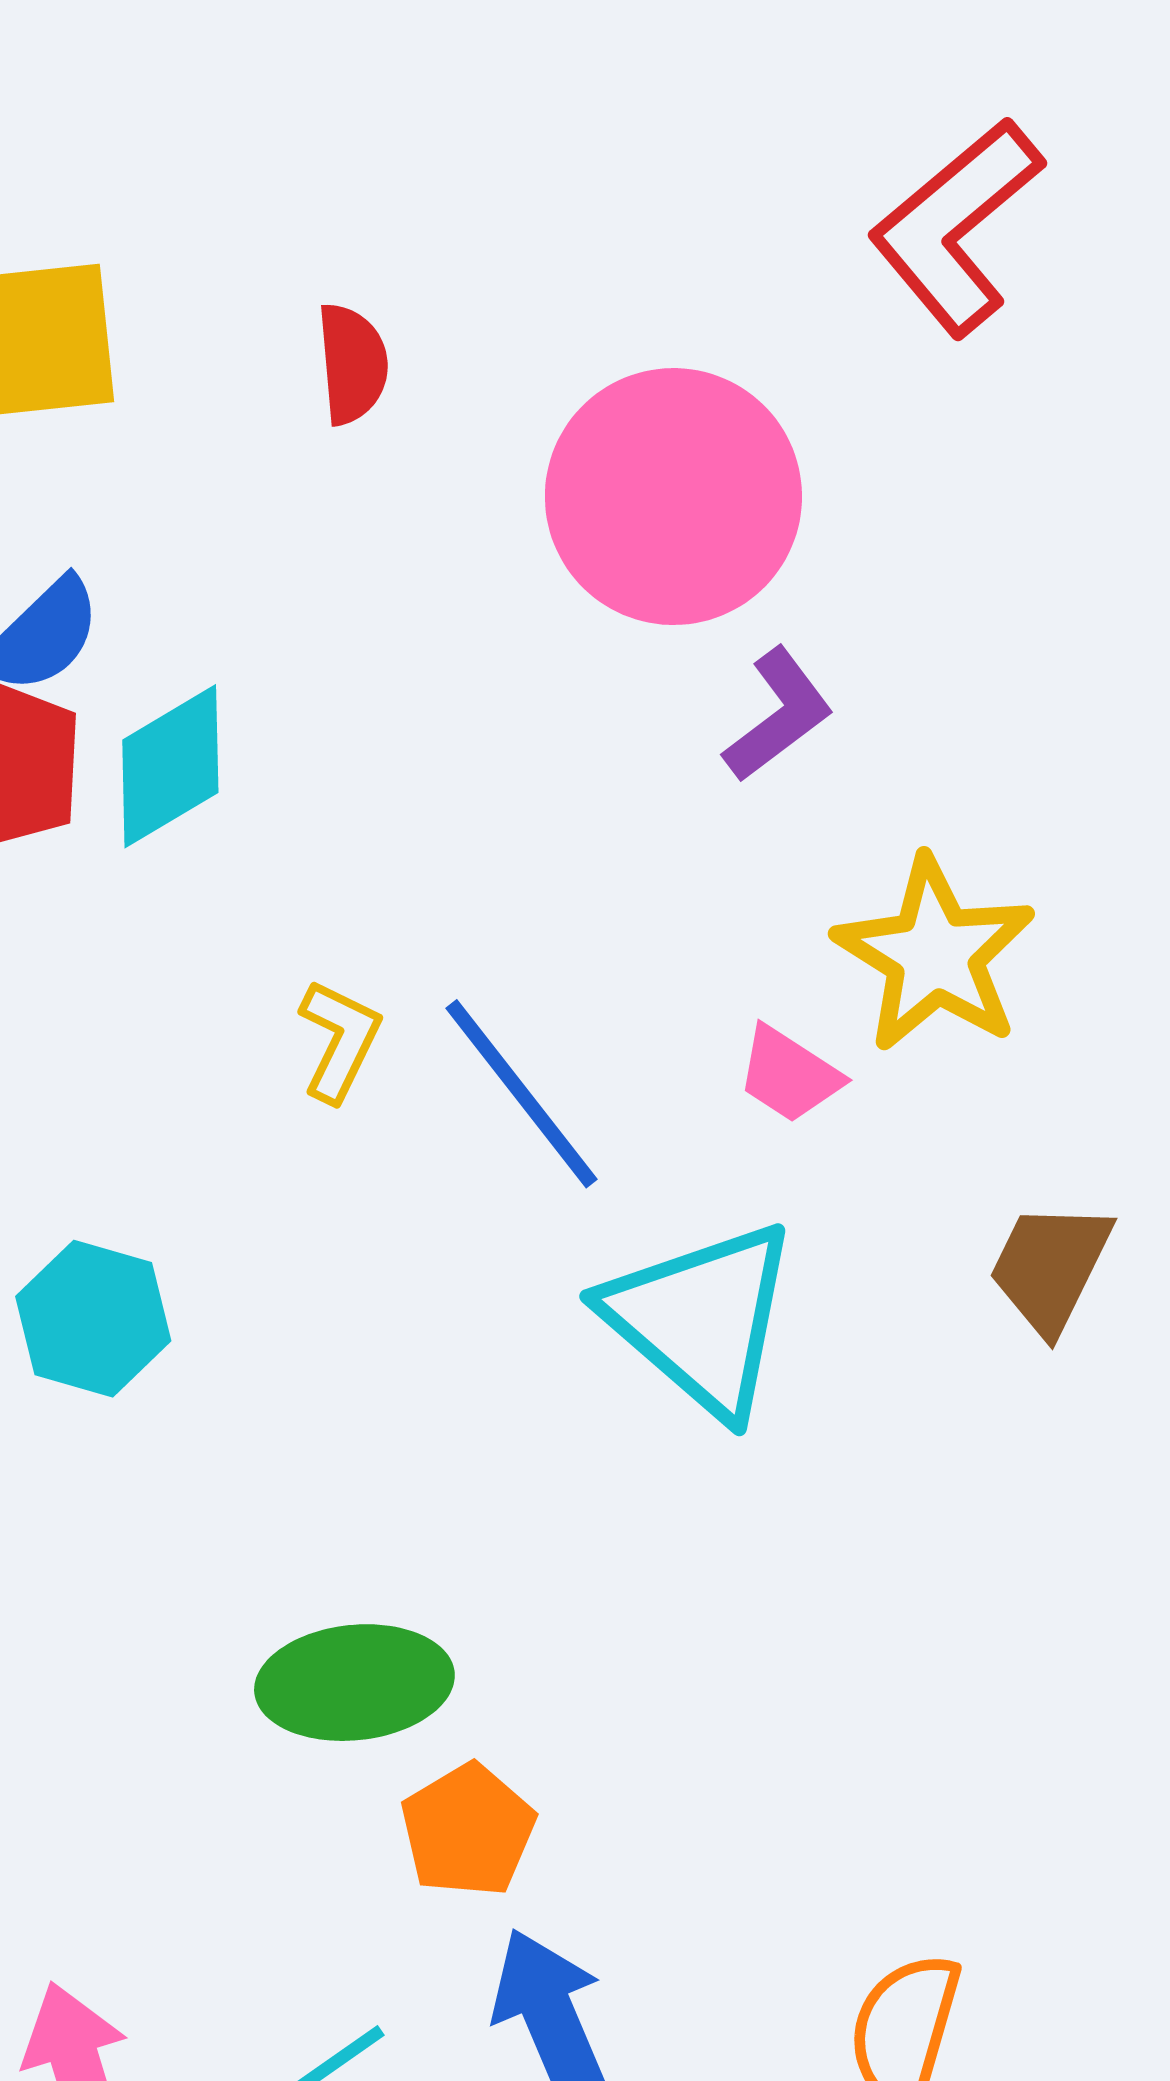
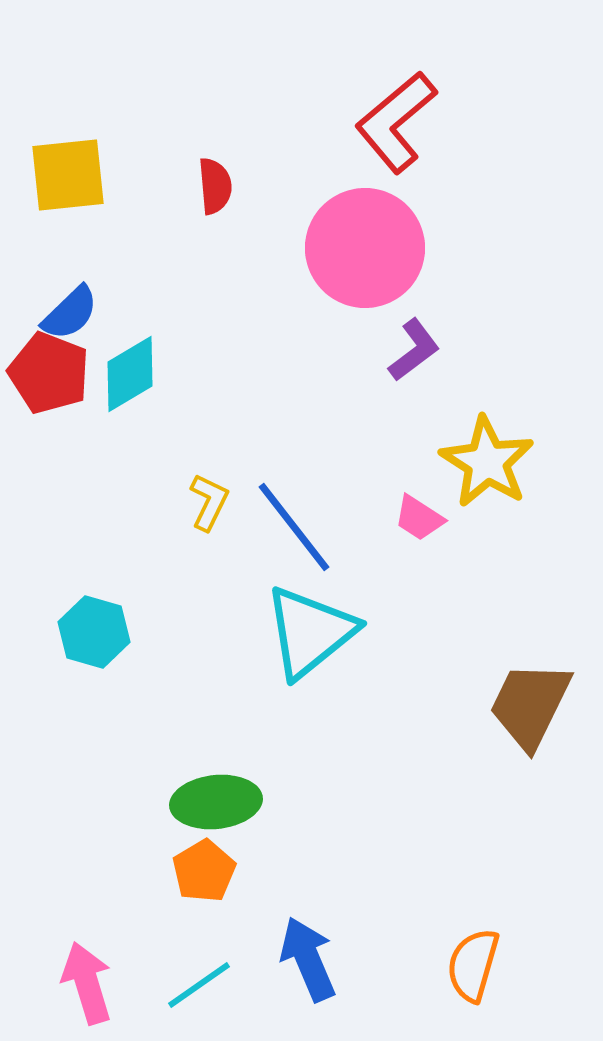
red L-shape: (956, 227) -> (396, 122), moved
brown trapezoid: (1050, 1267) -> (530, 705), moved, size x1.4
cyan triangle: (701, 1319) -> (310, 632), moved, turned 40
orange pentagon: (468, 1830) -> (204, 871), moved

